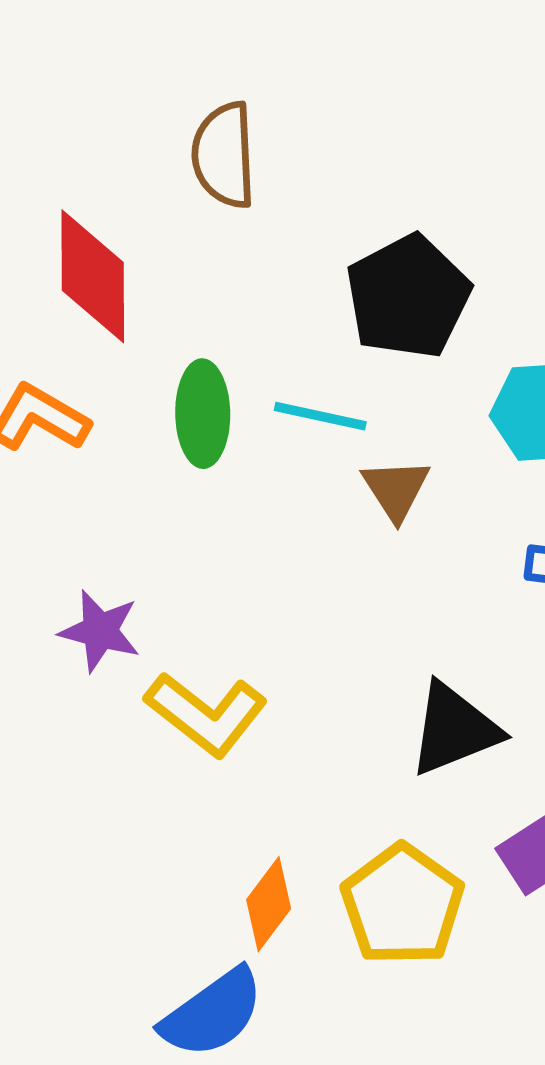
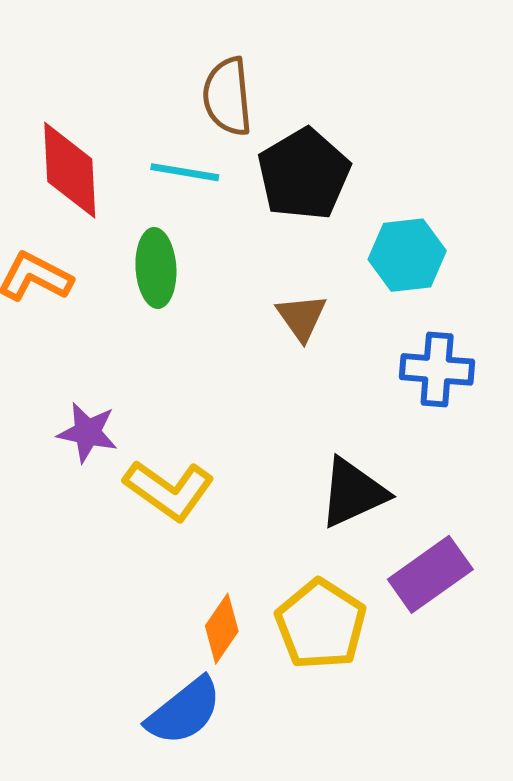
brown semicircle: (224, 155) -> (227, 97), moved
cyan line: (320, 416) -> (185, 172), moved

